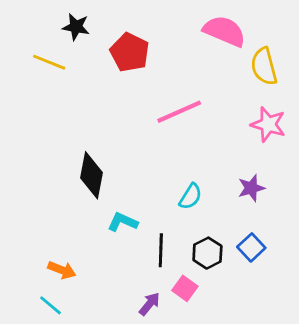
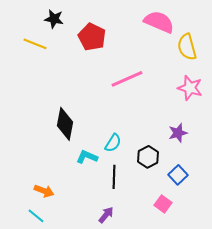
cyan semicircle: (190, 196) -> (113, 143), moved
black hexagon: (207, 253) -> (148, 157), moved
pink square: (185, 288) -> (163, 204), moved

